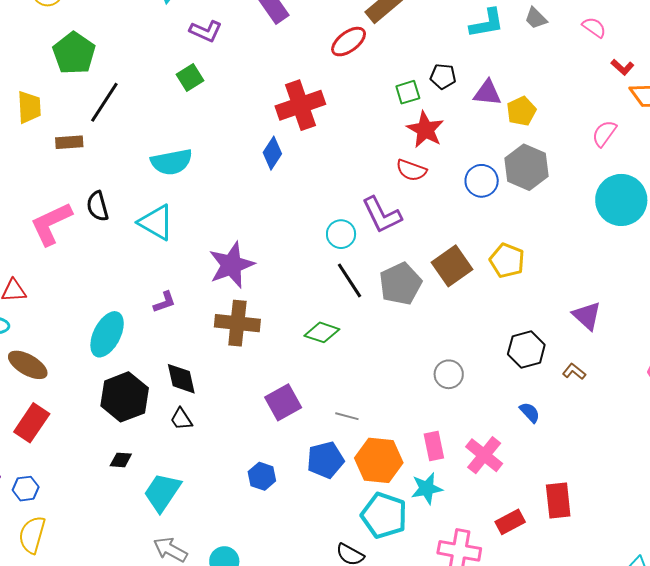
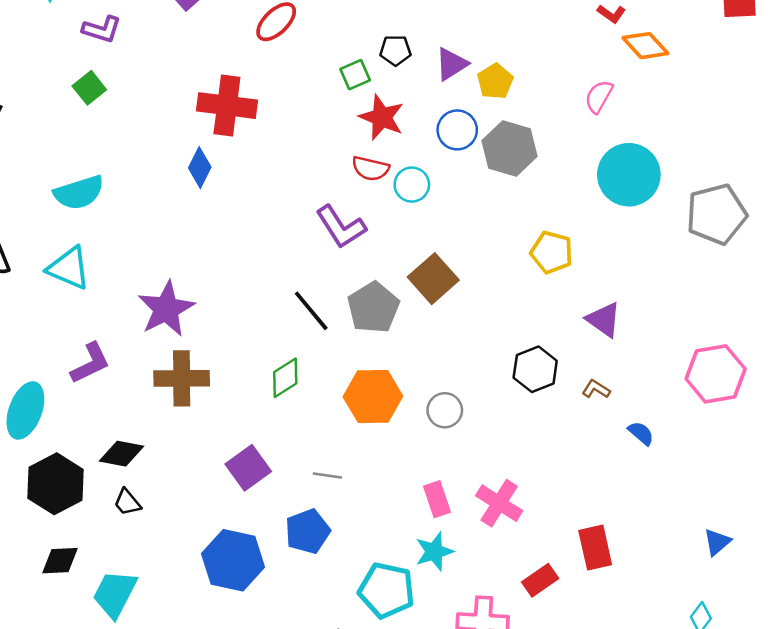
purple triangle: (487, 93) -> (451, 64), turned -32
red cross: (300, 105) -> (227, 106), turned 33
blue circle: (482, 181) -> (457, 130), moved
cyan circle: (341, 234) -> (412, 185), moved
yellow pentagon: (507, 261) -> (552, 252), moved
purple L-shape: (164, 302) -> (90, 363), size x1.5
green diamond: (322, 332) -> (285, 378), turned -44
black diamond: (181, 379) -> (121, 454), turned -60
blue semicircle: (530, 412) -> (641, 433), moved
black diamond: (121, 460) -> (60, 561), size x1.4
orange hexagon: (379, 460) -> (373, 396), moved
blue hexagon: (262, 476) -> (233, 560), size x1.8

